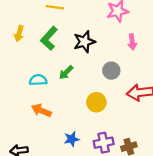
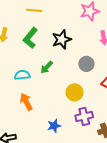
orange arrow: (41, 110) -> (26, 102), turned 42
purple cross: (104, 143) -> (84, 116), moved

